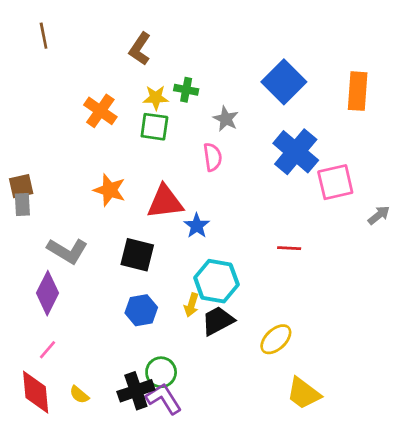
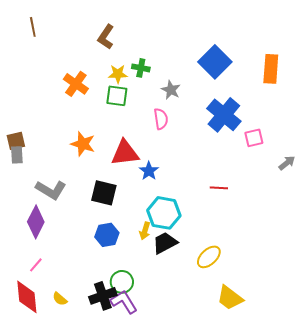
pink square: (335, 182) -> (254, 138), size x0.7

